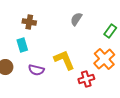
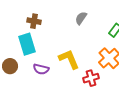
cyan rectangle: (22, 45) -> (27, 44), size x1.5

